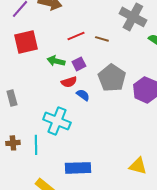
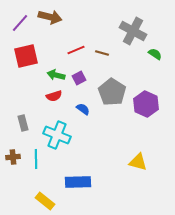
red semicircle: (69, 82) -> (54, 96), moved
gray rectangle: (12, 98) -> (23, 123), moved
yellow triangle: (138, 166) -> (138, 162), moved

